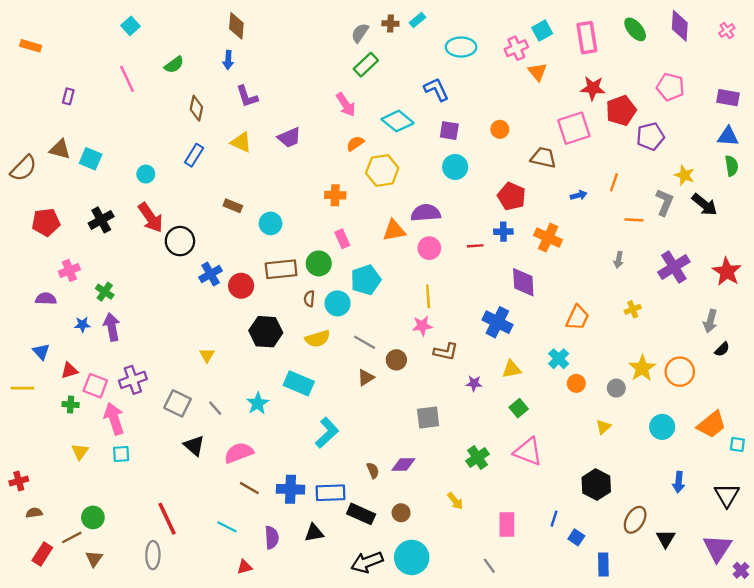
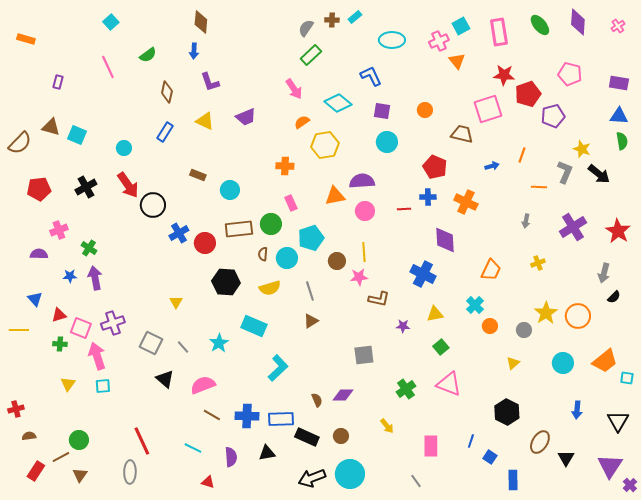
gray line: (365, 342) -> (310, 291), turned 42
brown circle: (396, 360) -> (337, 261), moved
red triangle: (245, 567) -> (208, 482), turned 32

